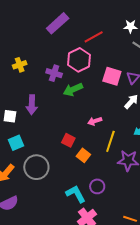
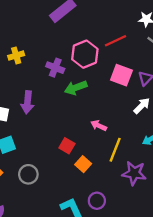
red line: (94, 37) -> (116, 41), moved
pink arrow: (95, 121) -> (99, 126), turned 40
gray circle: (36, 167) -> (28, 174), size x0.7

